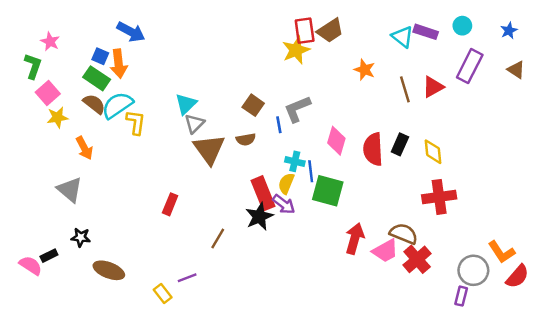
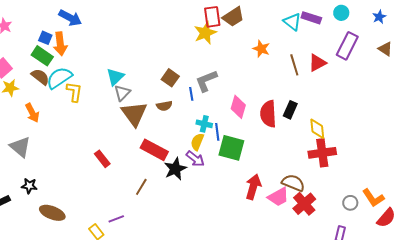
yellow diamond: (433, 152) -> (317, 129), moved
red rectangle: (263, 193) -> (154, 150), moved, turned -40
red rectangle: (170, 204) -> (102, 159), turned -60
gray circle: (473, 270) -> (350, 203), moved, size x0.6

